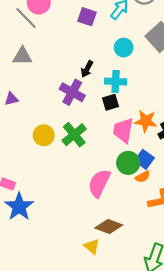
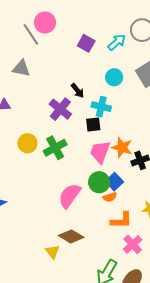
black arrow: (87, 69) -> (78, 91), turned -77

